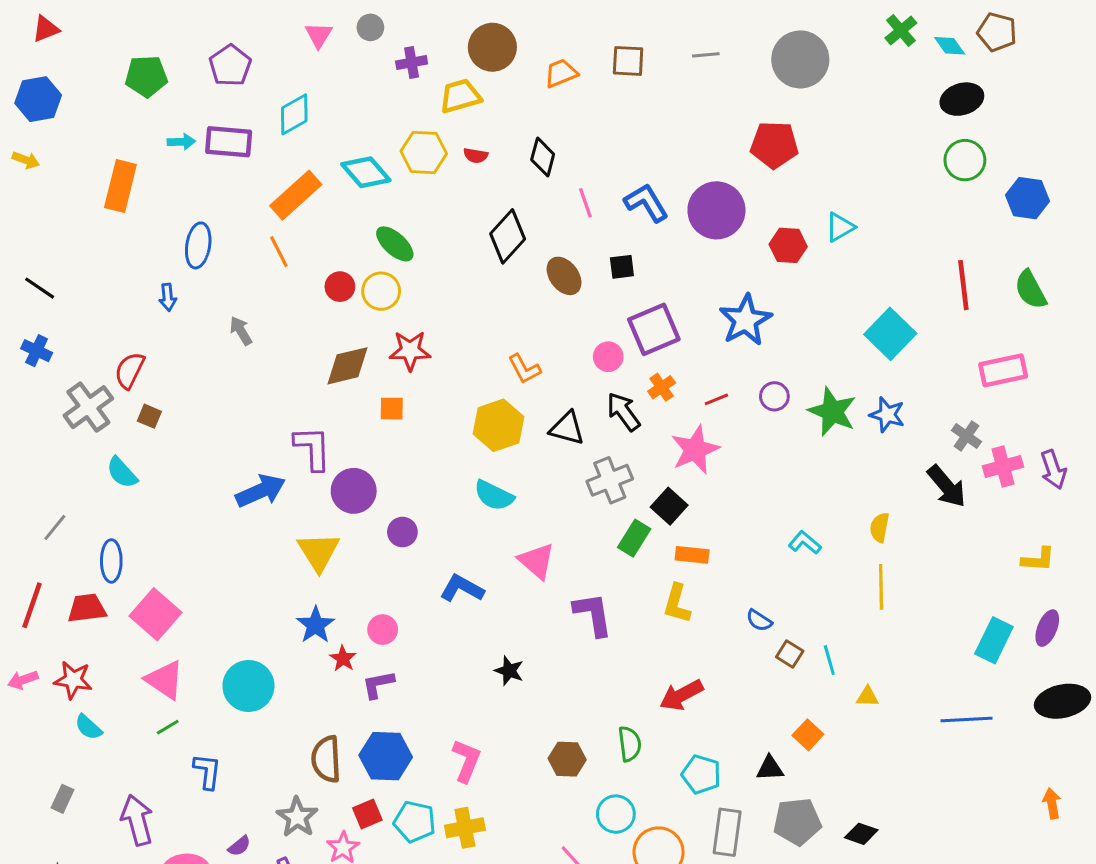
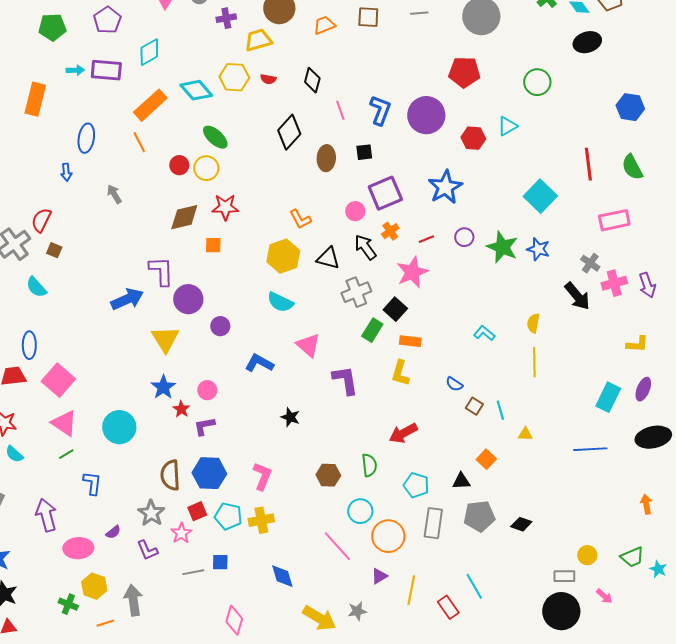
green circle: (965, 160) -> (537, 82), moved
blue L-shape: (646, 203) -> (380, 110), turned 52
brown ellipse: (564, 276) -> (326, 158), turned 40

